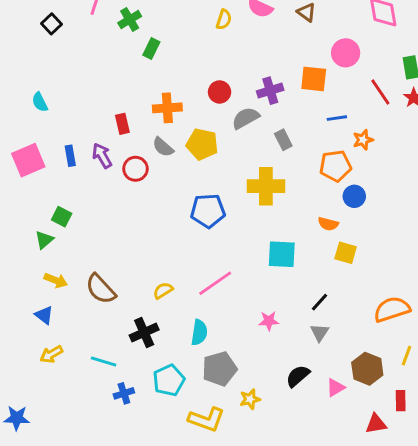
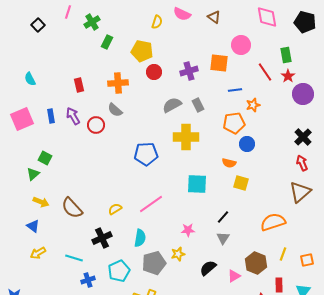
gray semicircle: (246, 118) -> (172, 105), moved
red rectangle: (122, 124) -> (79, 85), moved
yellow pentagon: (202, 144) -> (142, 51), moved
yellow star: (250, 399) -> (178, 254), moved

